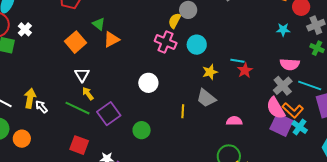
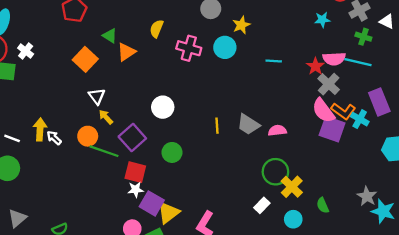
yellow semicircle: (175, 21) -> (157, 29), moved
red star: (245, 70) -> (315, 66), moved
yellow star: (210, 72) -> (241, 25), moved
white circle: (148, 83) -> (163, 107), moved
cyan line: (310, 85) -> (358, 62), moved
gray trapezoid: (206, 98) -> (248, 124), moved
green line: (77, 108) -> (104, 151), moved
cyan cross: (300, 127) -> (360, 119), moved
orange circle: (22, 139) -> (88, 136), moved
red square: (79, 145) -> (135, 172), moved

